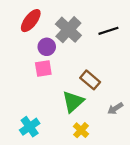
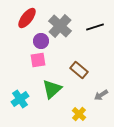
green triangle: (73, 102) -> (52, 89), moved
cyan cross: (30, 127) -> (20, 99), moved
yellow cross: (81, 130) -> (79, 114), moved

